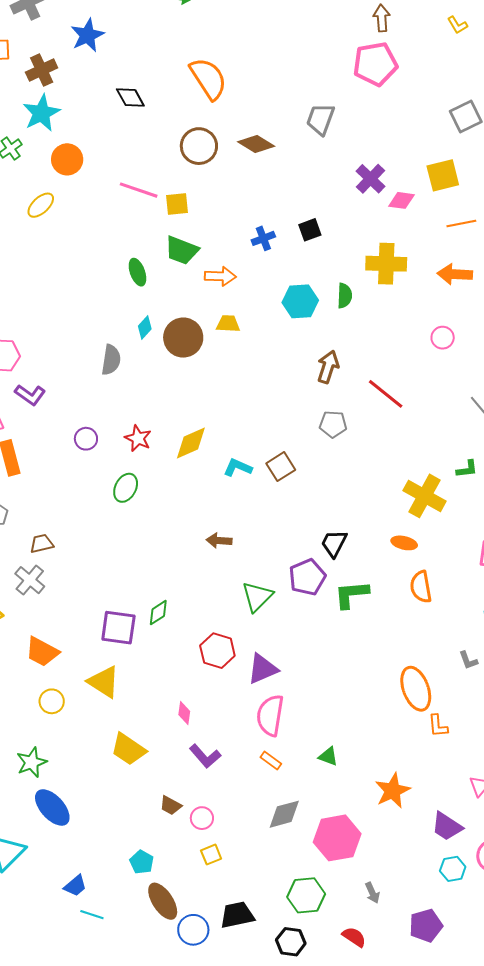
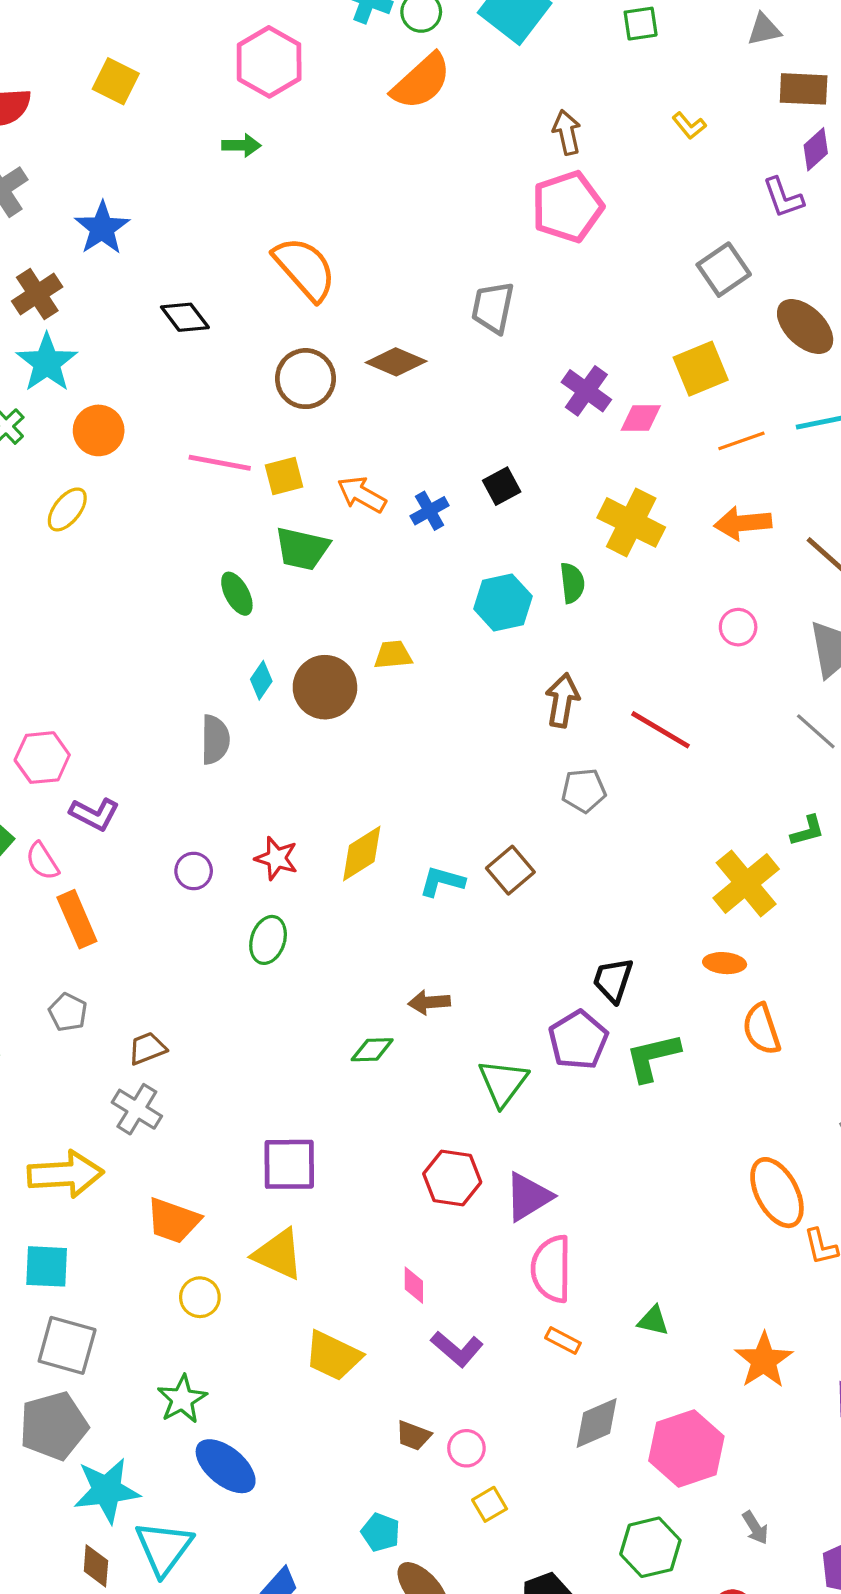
yellow cross: (386, 264) -> (631, 522), turned 33
orange arrow: (220, 276) -> (362, 495), moved, turned -144
yellow cross: (425, 496) -> (746, 883), turned 30
green diamond: (158, 613) -> (372, 1050), moved, turned 40

